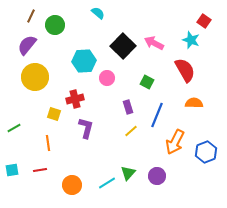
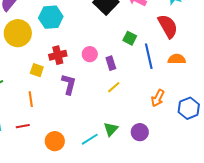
cyan hexagon: (84, 61) -> (51, 17), moved
pink circle: (107, 78) -> (90, 54), moved
blue line: (157, 115) -> (149, 56), moved, turned -35
orange arrow: (175, 142) -> (158, 98), size x0.7

